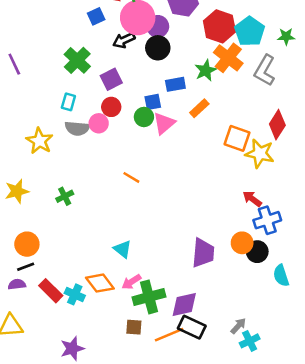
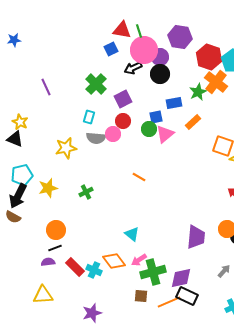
yellow star: (40, 141) -> (66, 148), turned 30
gray arrow: (238, 326) -> (224, 271), moved

